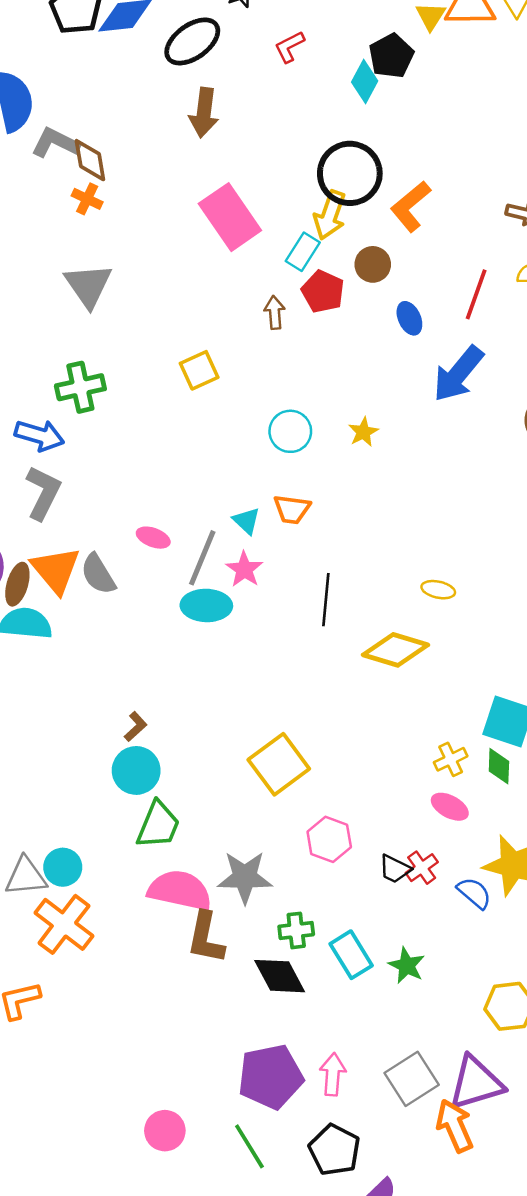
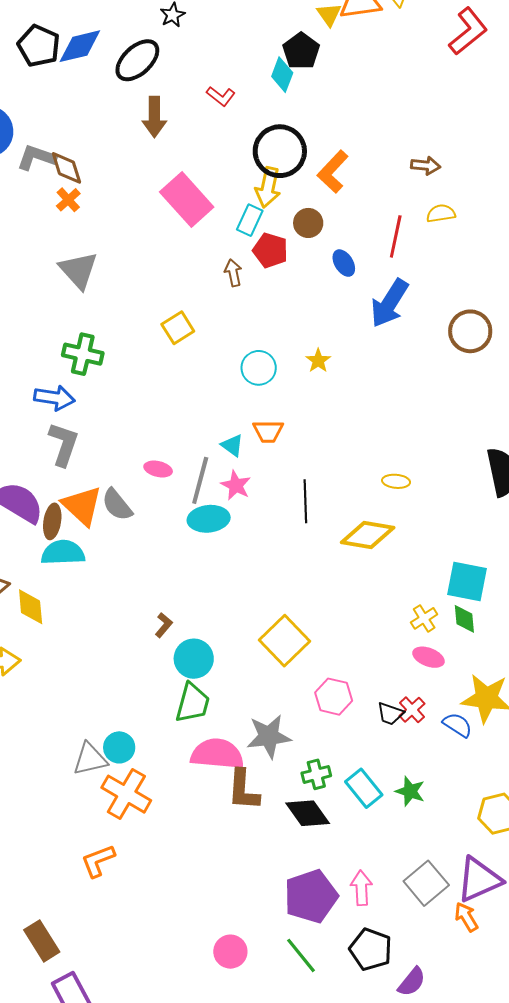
red L-shape: (289, 47) -> (221, 96), moved, turned -108
orange cross: (87, 199) -> (68, 200), turned 30
green cross: (80, 387) -> (83, 354), turned 33
cyan circle: (136, 770) -> (194, 659), moved
orange arrow: (455, 1126) -> (466, 917), size x0.7

